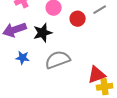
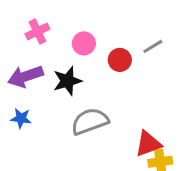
blue star: (23, 58) -> (21, 118), moved

